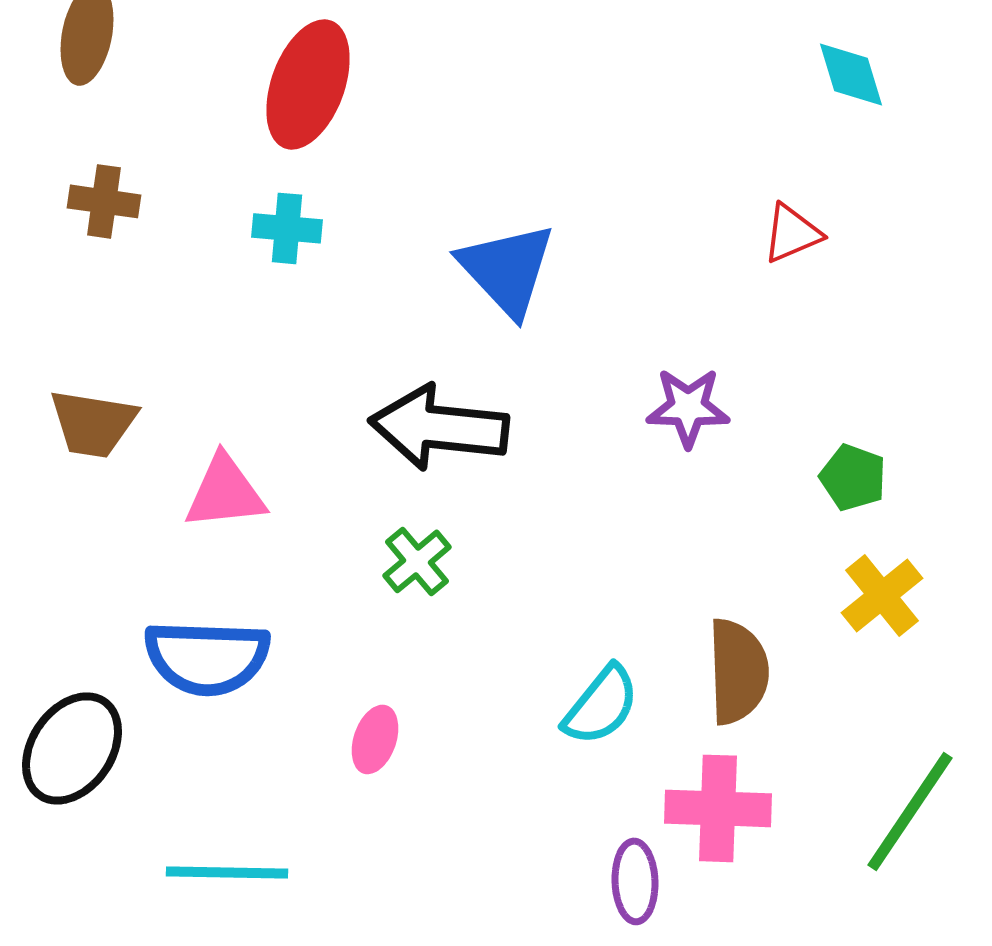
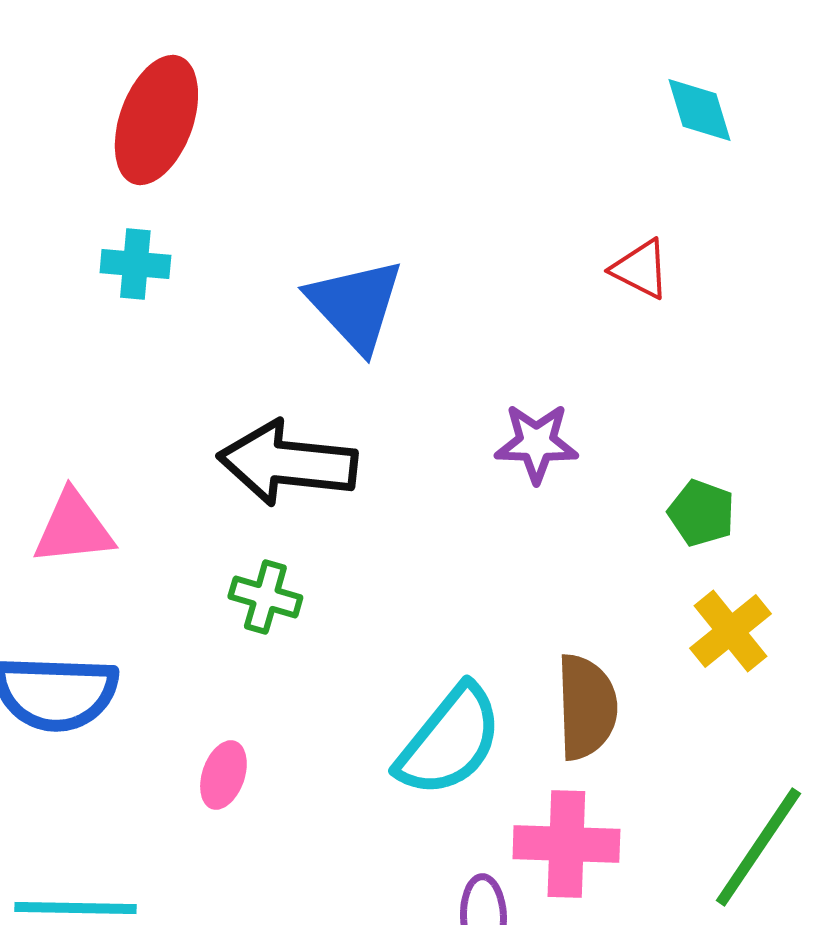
red triangle: (792, 233) -> (640, 269), turned 50
green cross: (417, 561) -> (265, 597), turned -34
cyan semicircle: (601, 705) -> (449, 741), size x1.4

